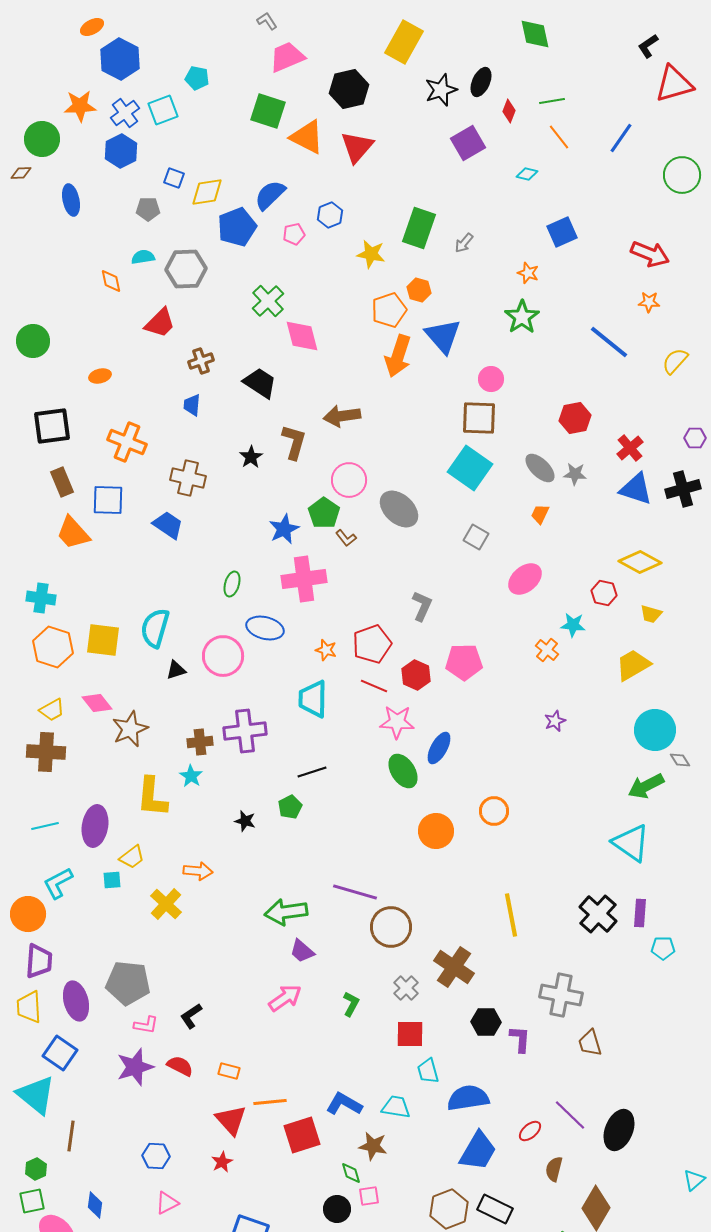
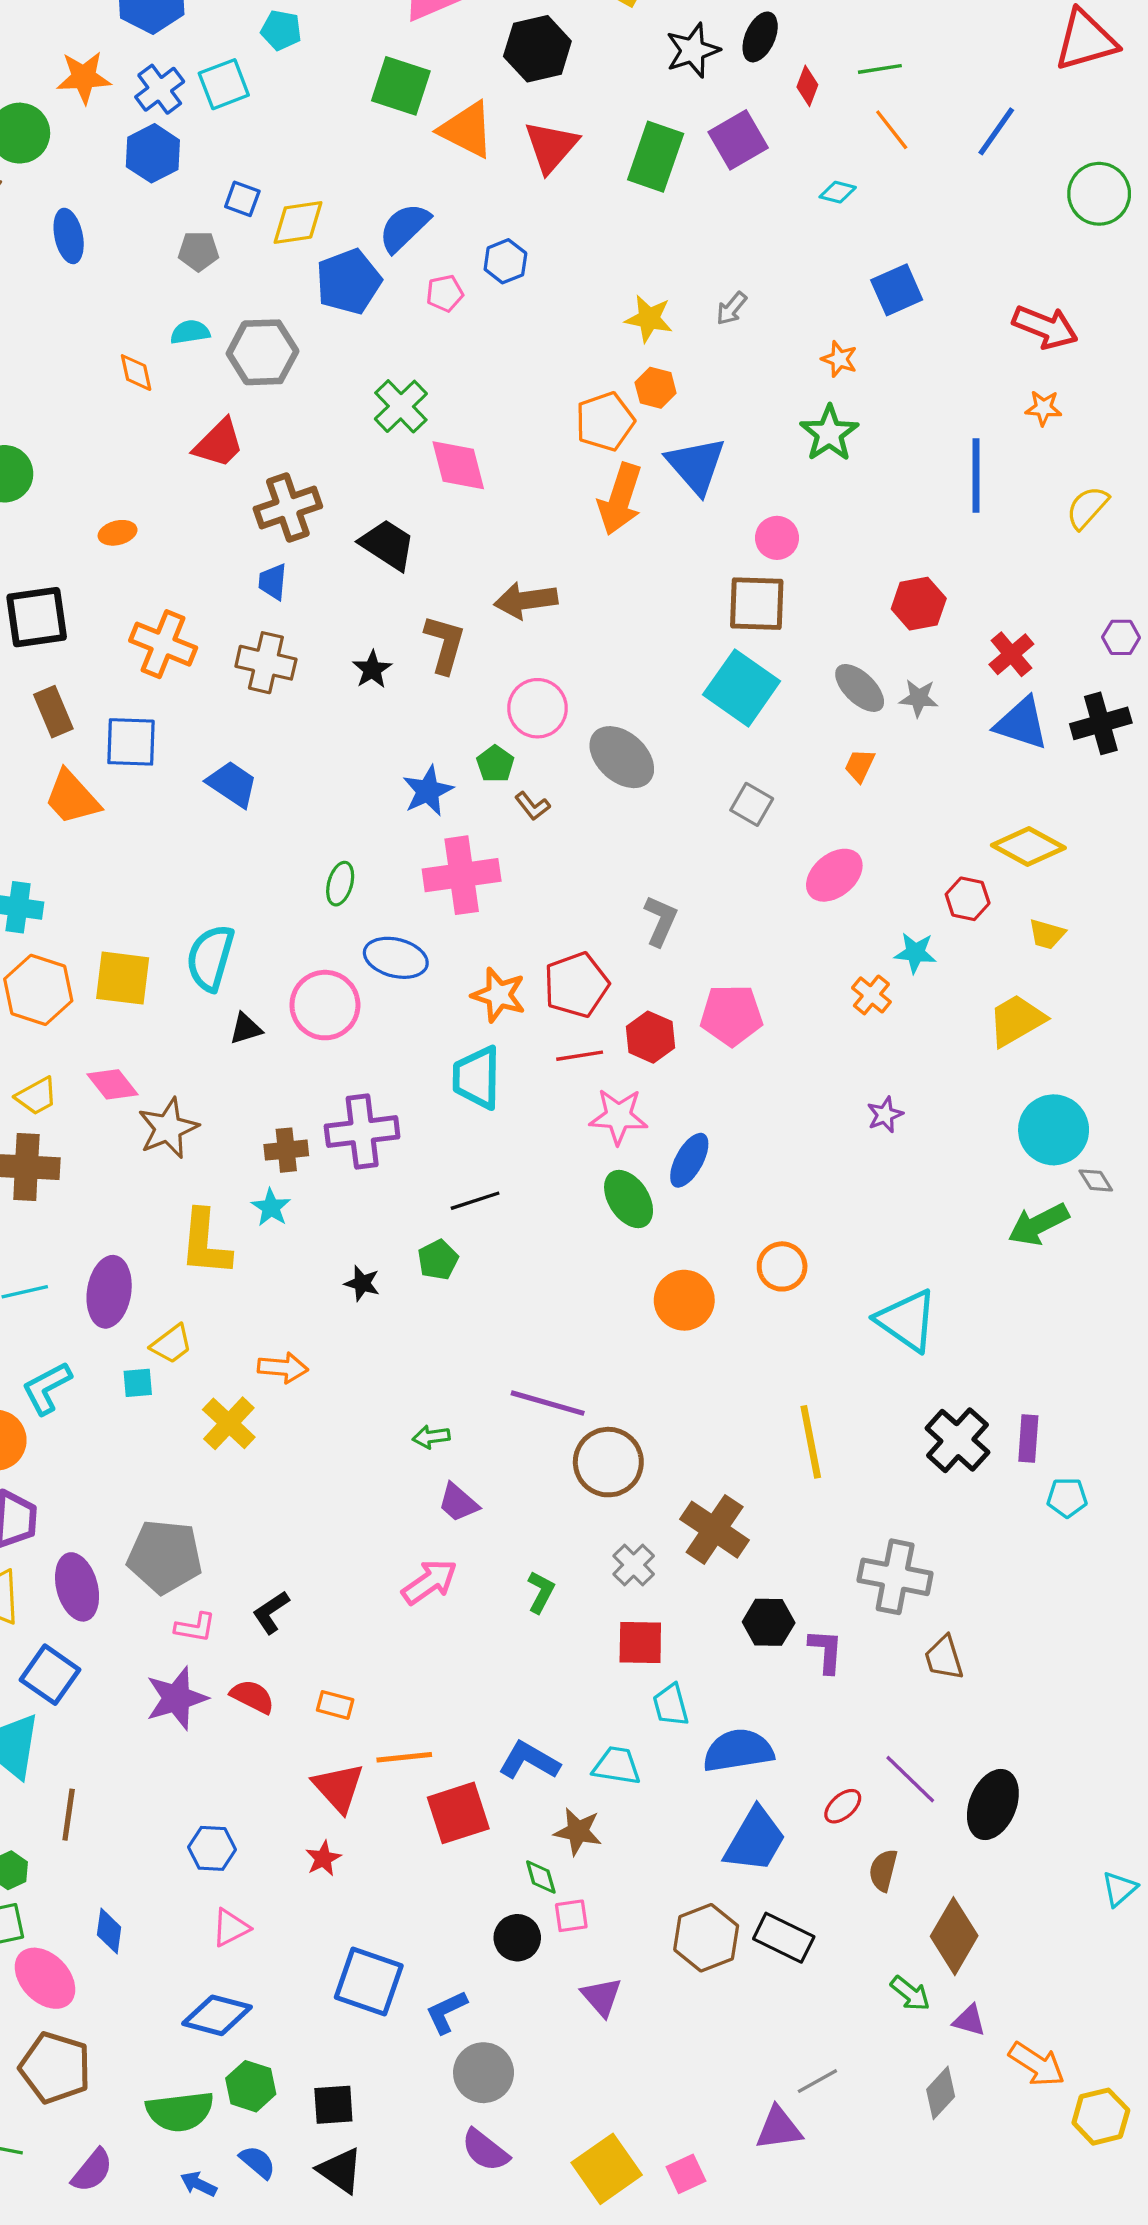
green rectangle: (419, 228) -> (656, 157), moved
yellow star: (371, 254) -> (649, 319), moved
blue line: (609, 342) -> (976, 475), turned 51
brown cross: (201, 361) -> (288, 507), size x1.5
brown cross: (188, 478) -> (266, 663), moved
green pentagon: (324, 513) -> (495, 764), size x0.7
orange star: (326, 650) -> (499, 995), size x1.5
red line: (374, 686) -> (580, 1056), turned -32
cyan triangle: (631, 843) -> (907, 1320), moved
green arrow: (286, 912) -> (431, 1437), size x0.5

